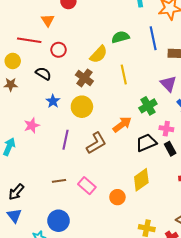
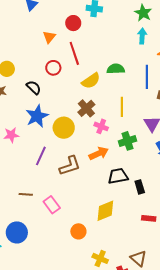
red line: (29, 40) -> (74, 53), moved, turned 50
yellow line: (124, 74) -> (122, 107), moved
brown cross: (84, 78) -> (86, 108), moved
blue star: (53, 101) -> (37, 116), size x1.6
pink cross: (166, 129) -> (101, 126), moved
orange circle: (117, 197) -> (78, 231), moved

